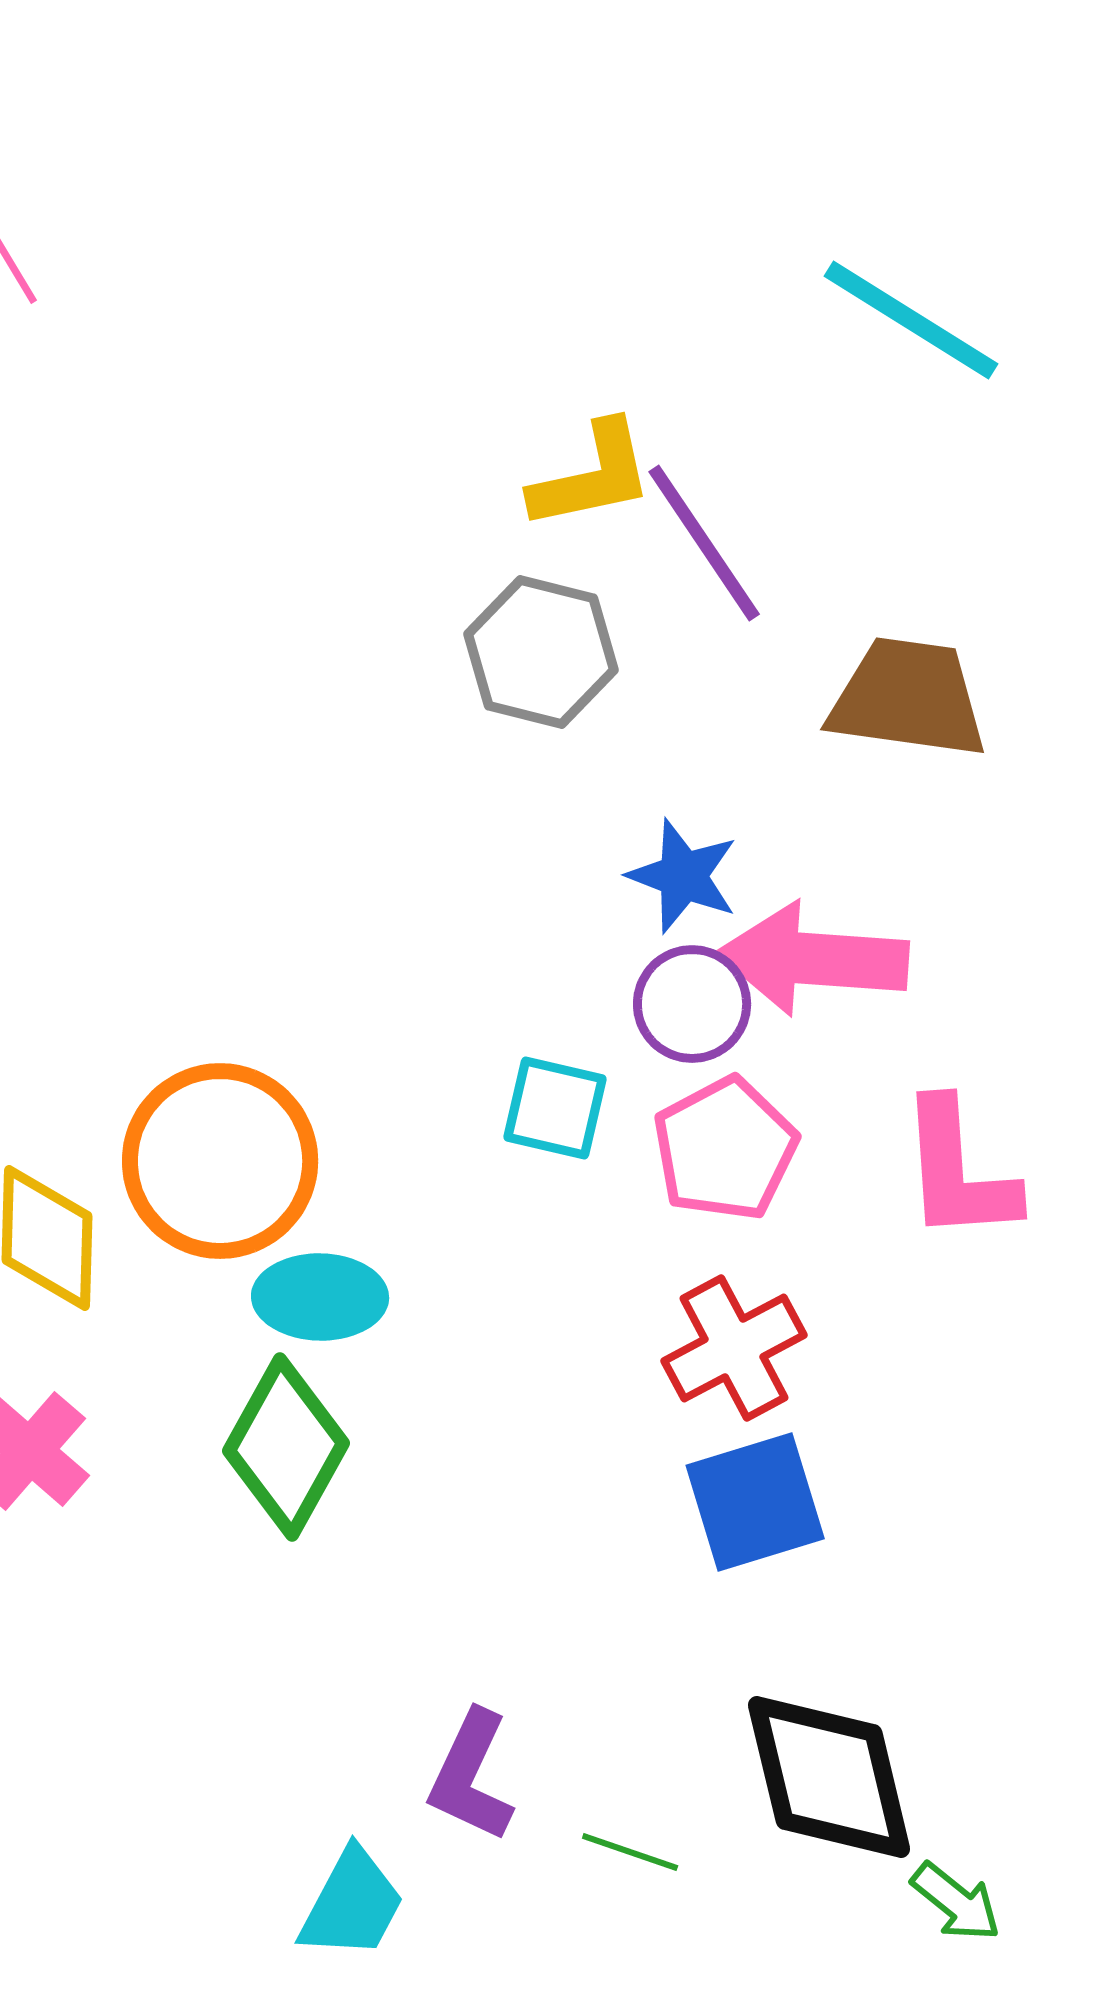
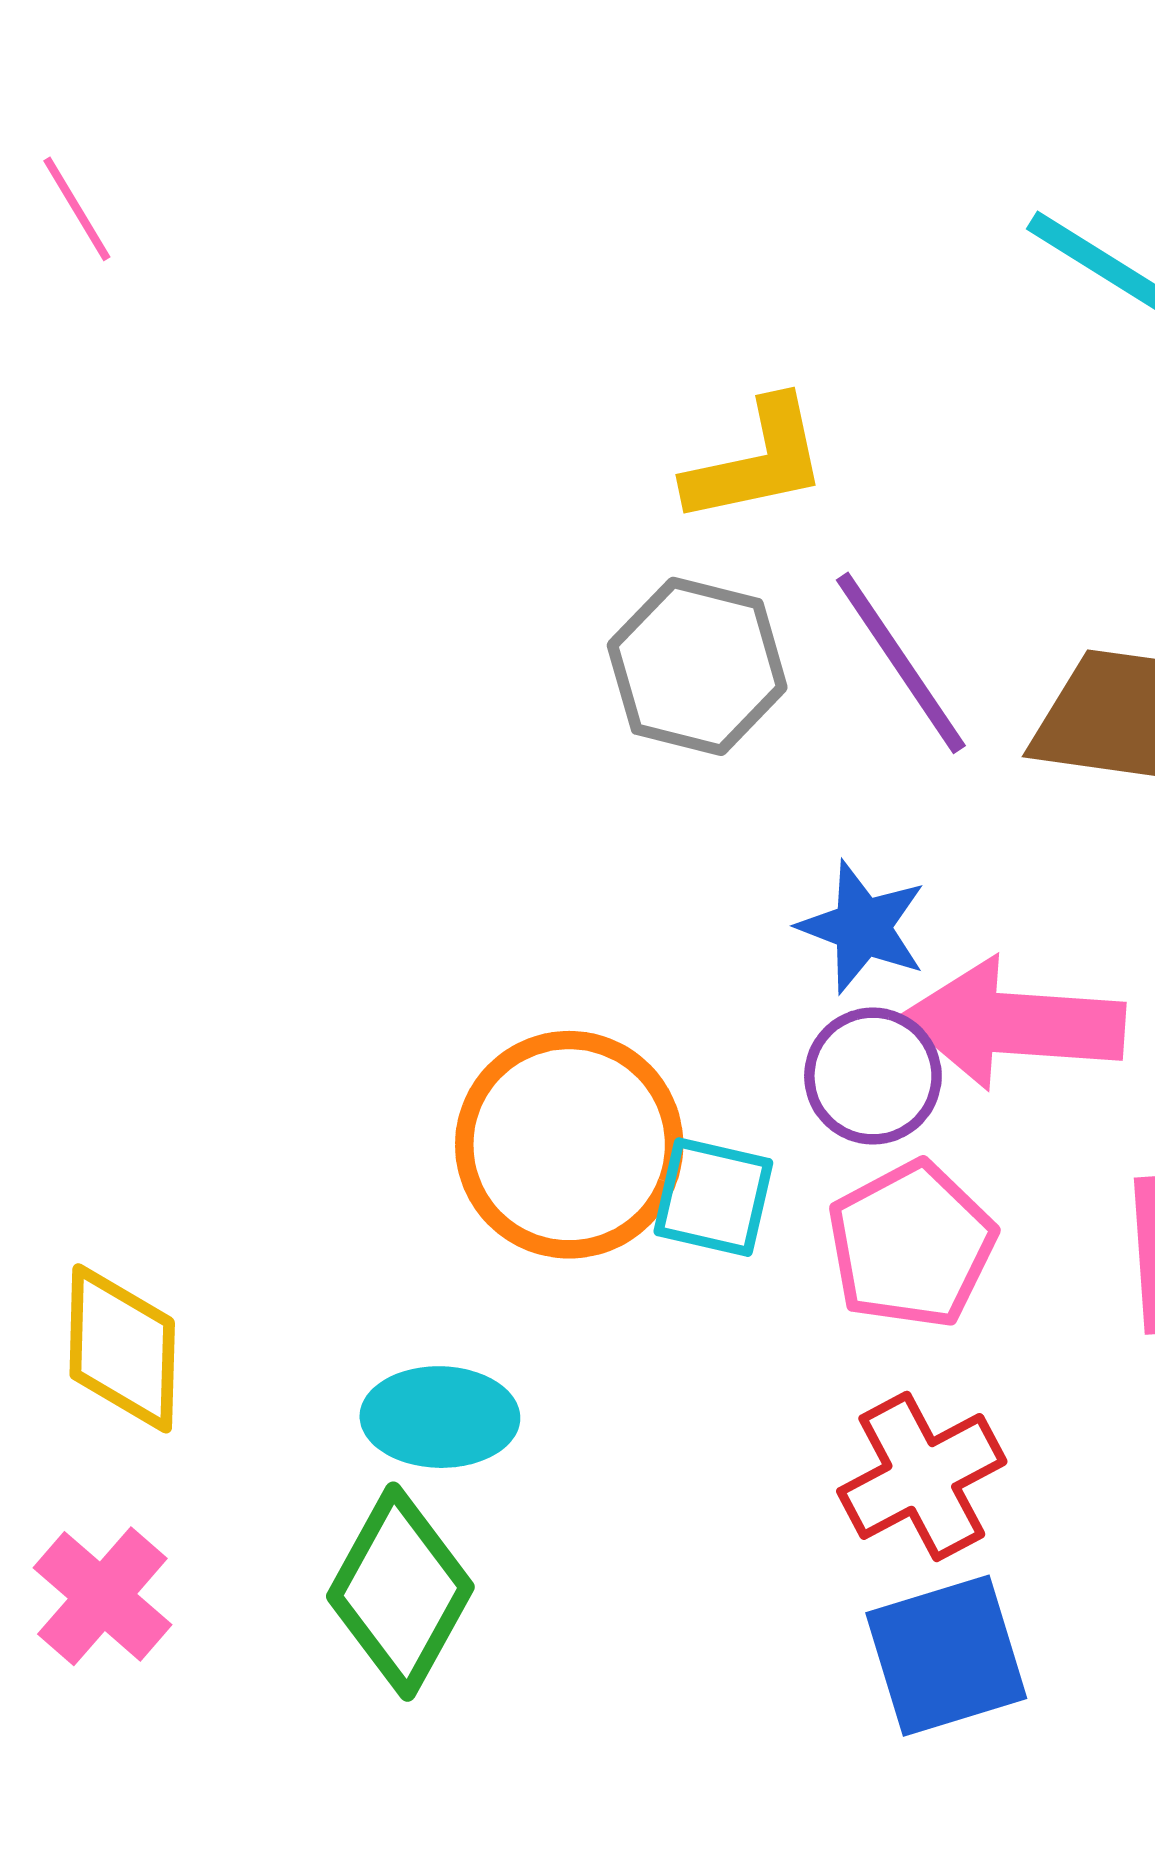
purple line: (704, 543) -> (901, 663), moved
orange circle: (220, 1161) -> (569, 1145), moved

